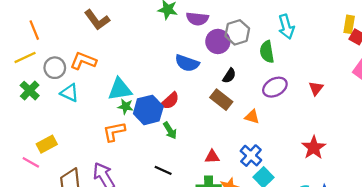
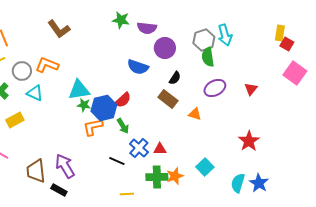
gray hexagon: (237, 32) -> (204, 40), moved
orange L-shape: (114, 132) -> (93, 127), moved
yellow rectangle: (47, 144) -> (15, 120), moved
blue cross: (251, 156) -> (139, 148), moved

